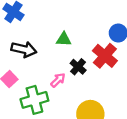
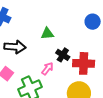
red cross: (105, 56) -> (84, 63), moved, turned -30

